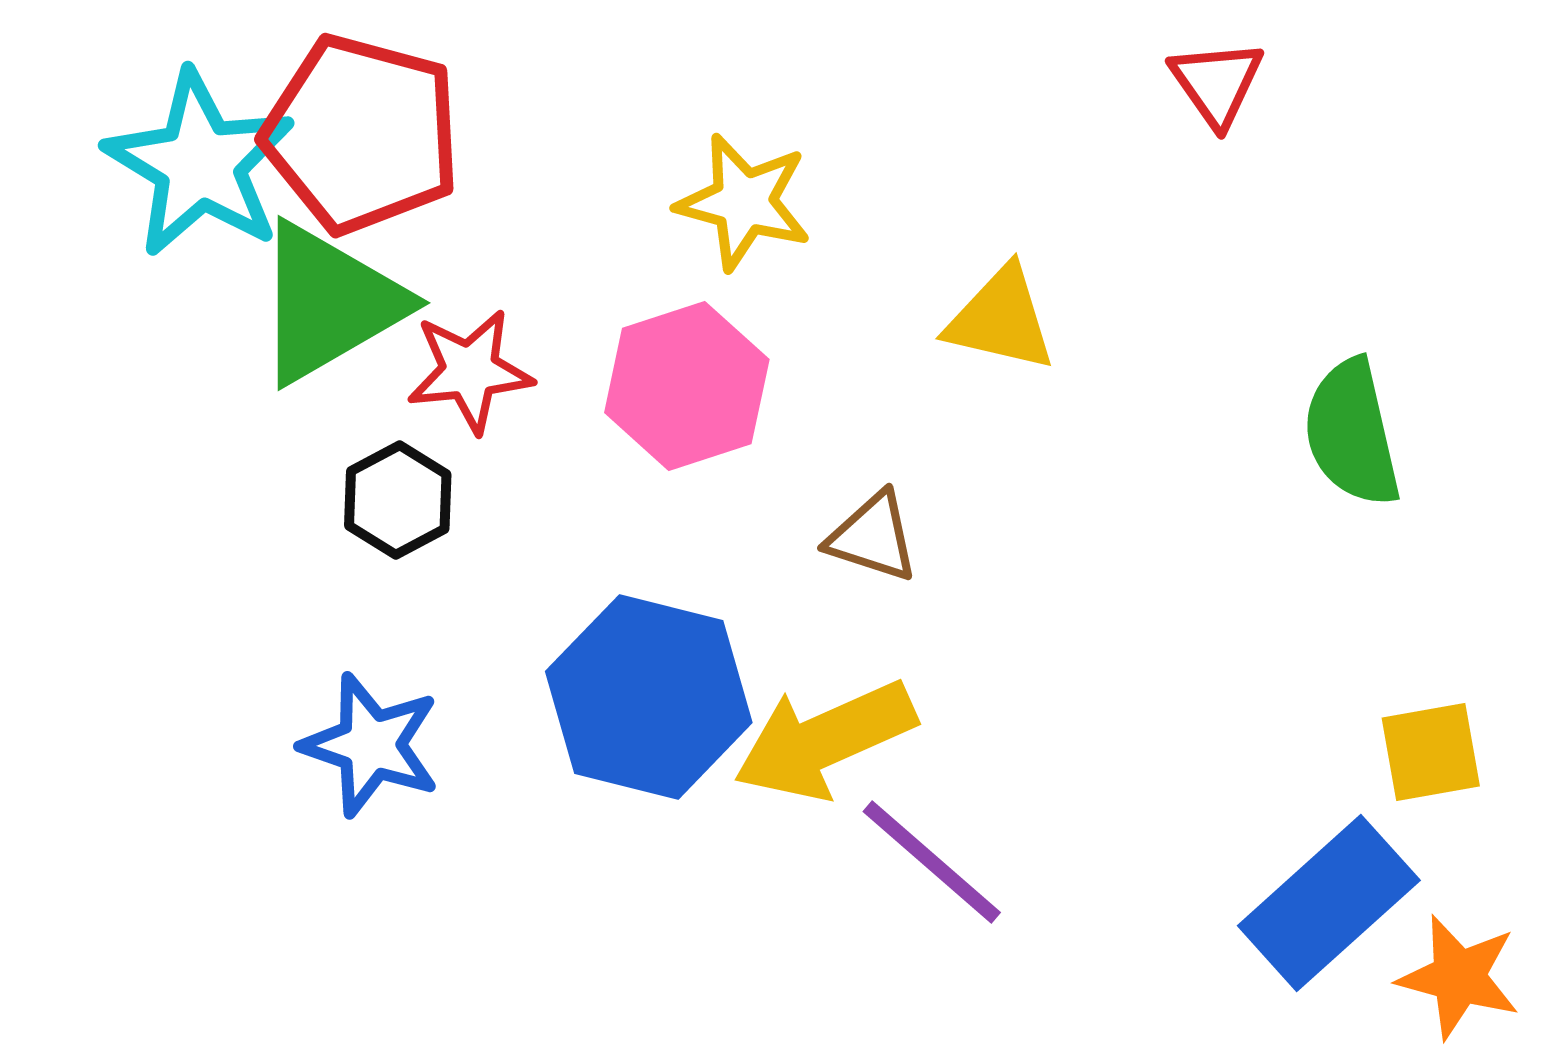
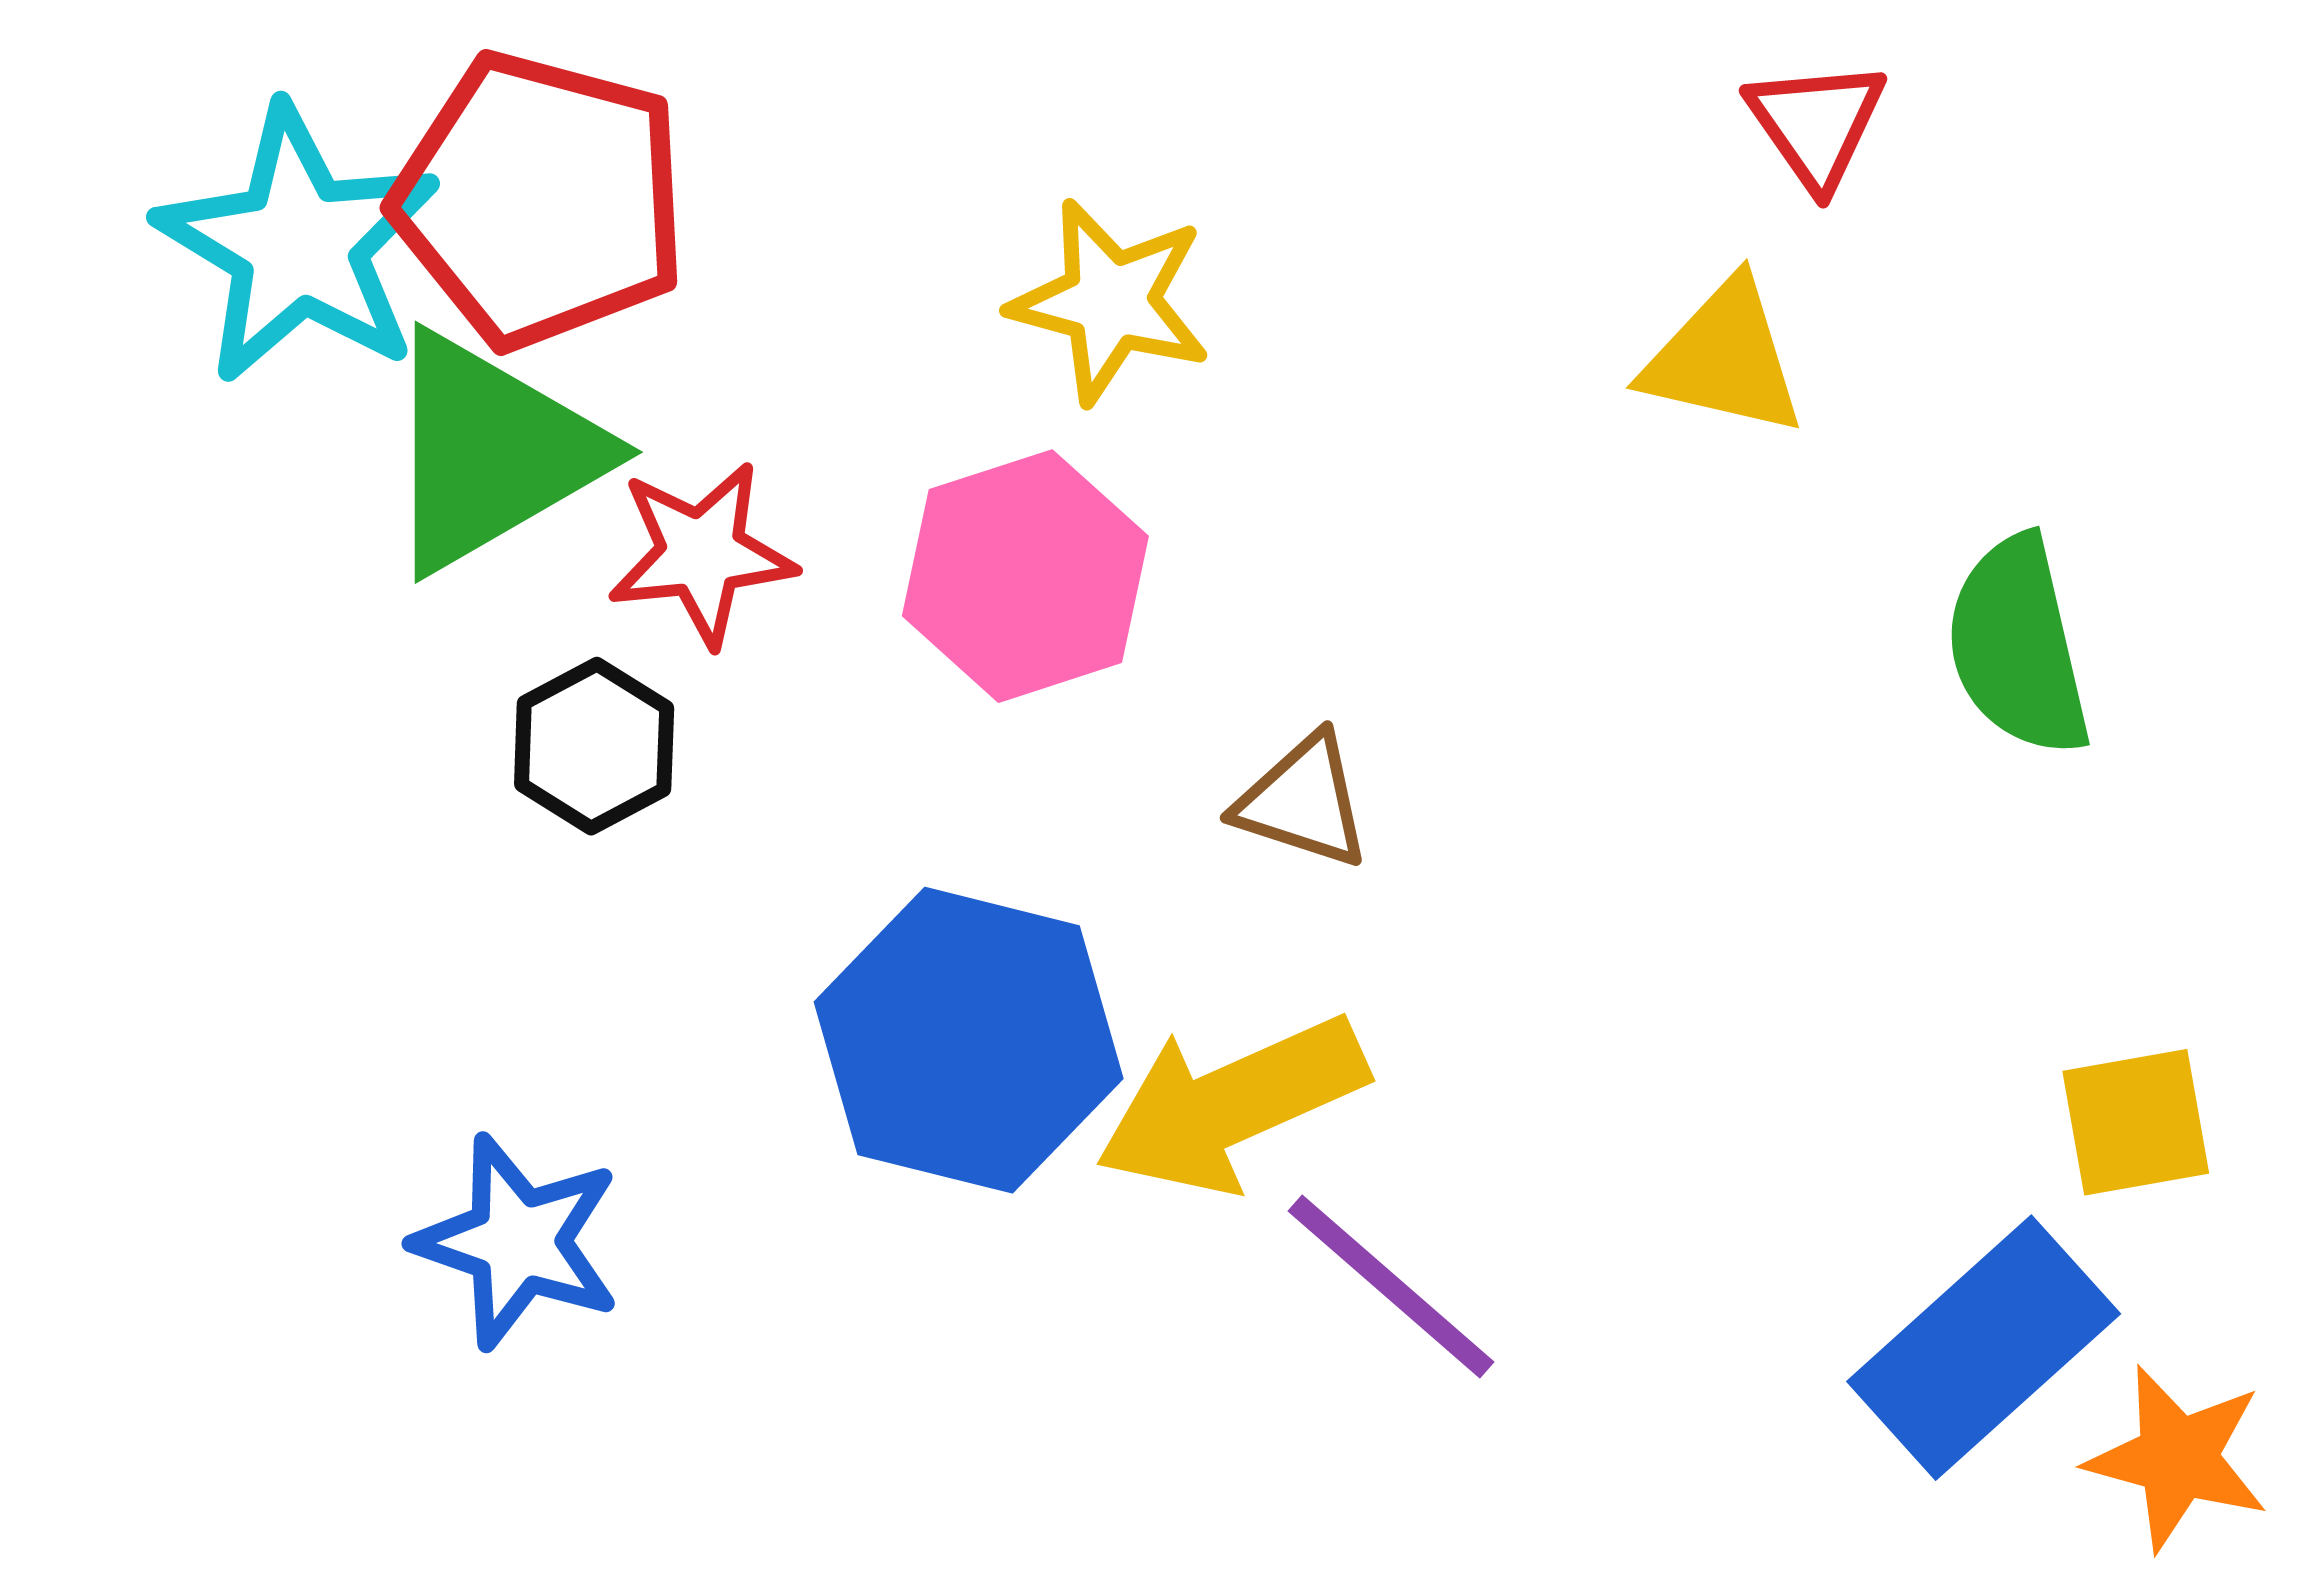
yellow triangle: (1001, 319) -> (1724, 358), moved
blue star: (371, 745) -> (518, 1242), moved

